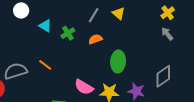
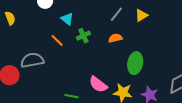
yellow triangle: (119, 13) -> (141, 15), turned 40
green cross: (68, 33) -> (83, 36), moved
orange line: (45, 65) -> (57, 40), moved

